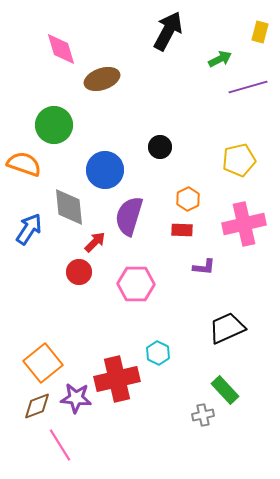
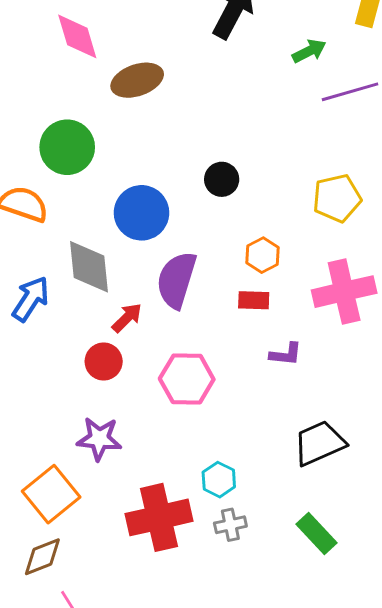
purple star: (76, 398) -> (99, 439), moved
gray cross: (203, 415) -> (230, 525), moved

